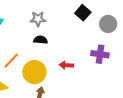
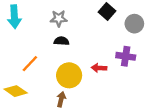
red arrow: (66, 65) -> (99, 68), moved
yellow circle: (34, 72) -> (69, 75), moved

